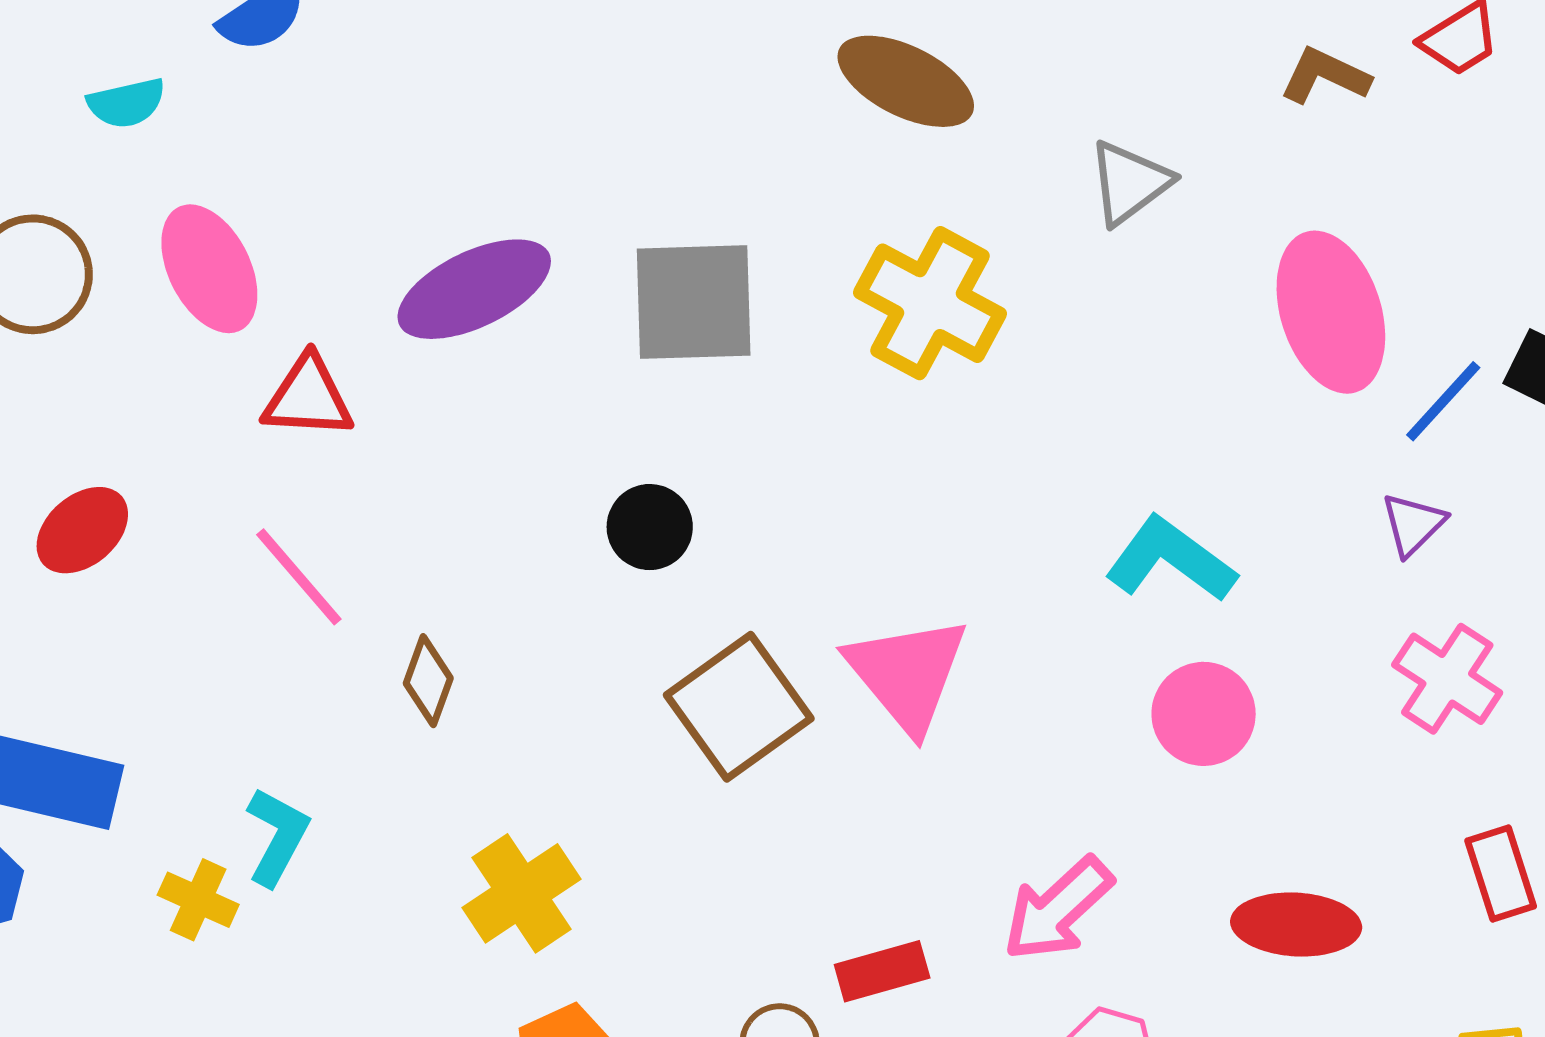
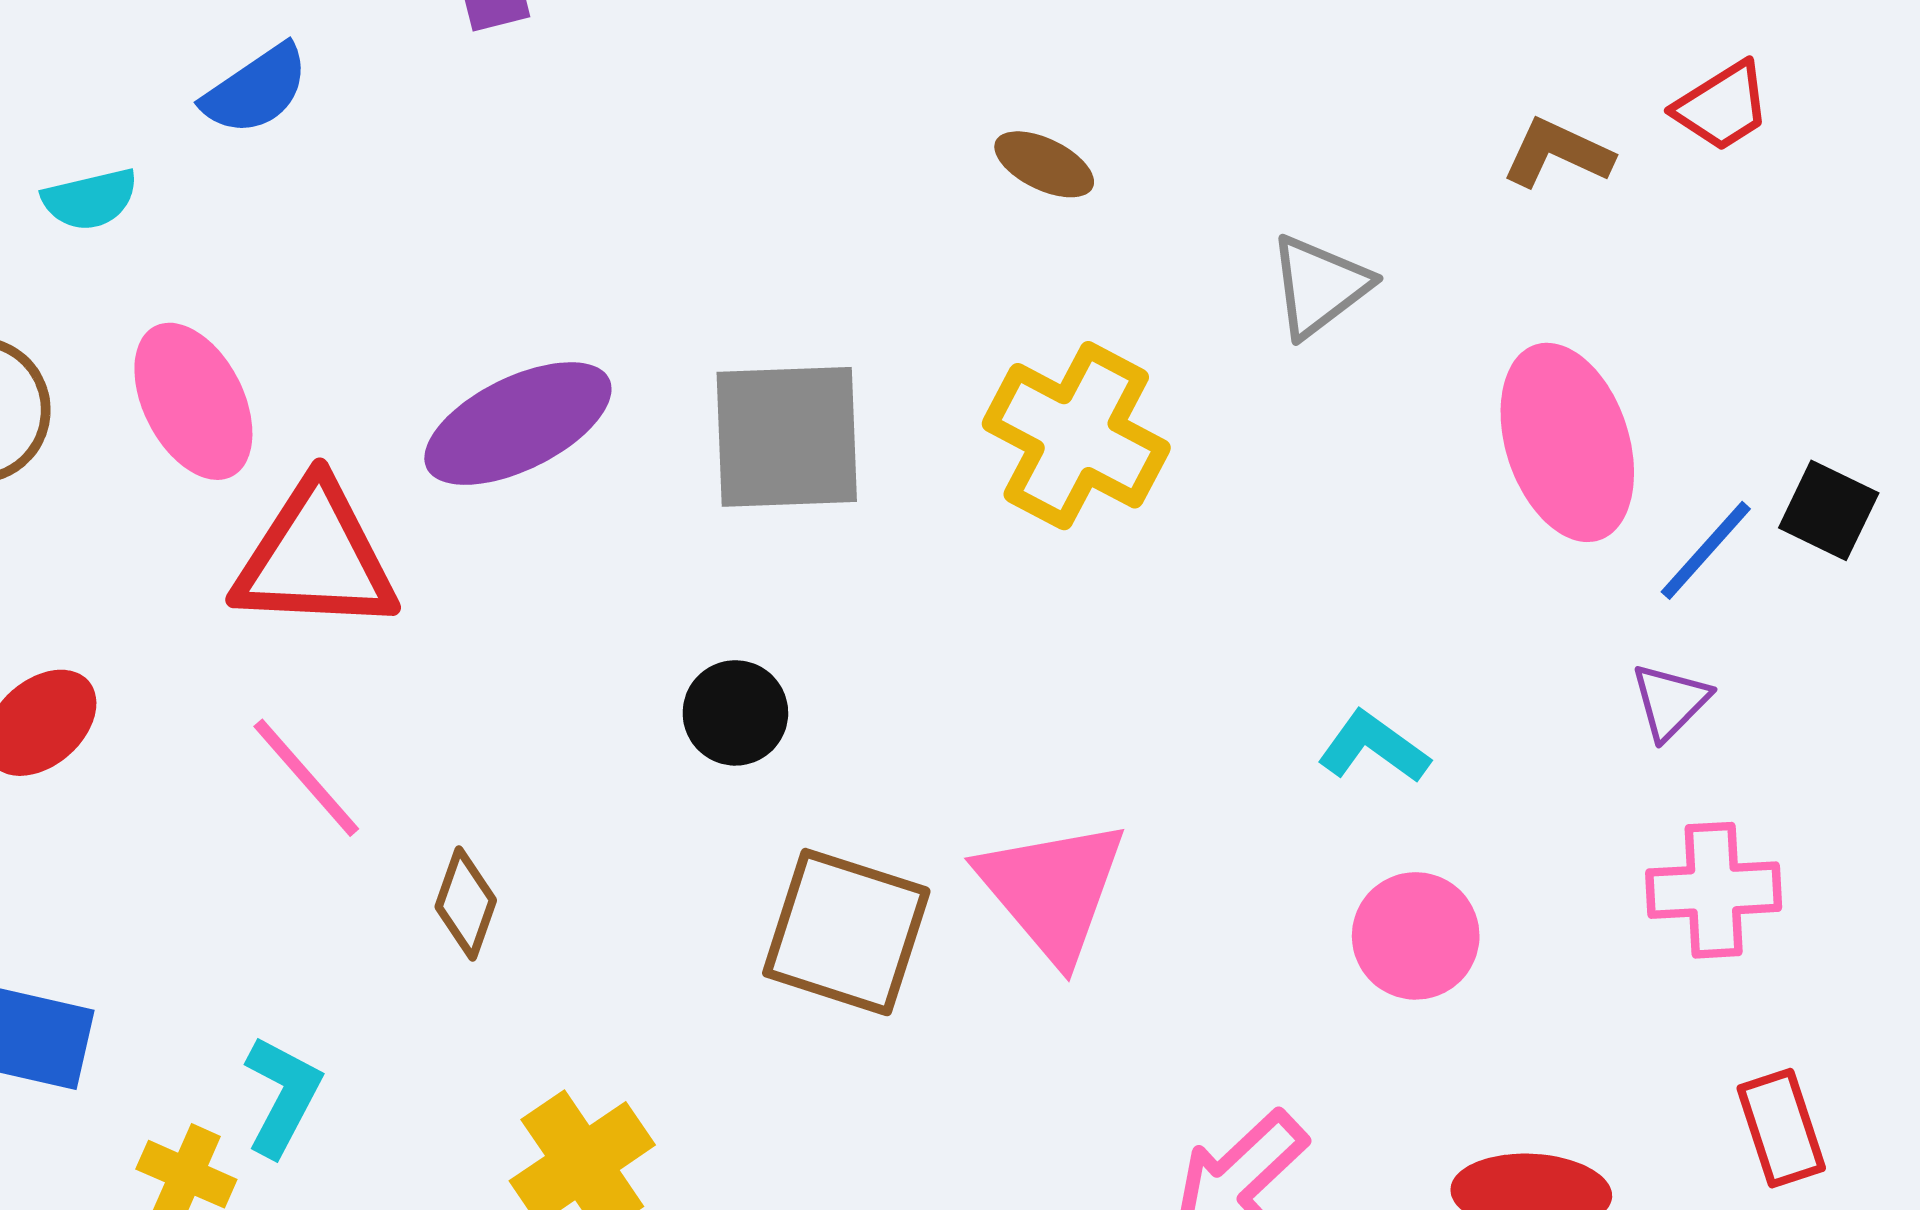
brown ellipse: (906, 81) -> (1044, 164), size x0.6
red triangle: (308, 397) -> (315, 558), size x1.5
cyan L-shape: (1170, 560) -> (1374, 747), size x0.7
pink cross: (1447, 679) -> (1714, 890), turned -36
brown square: (739, 707) -> (846, 932), turned -36

